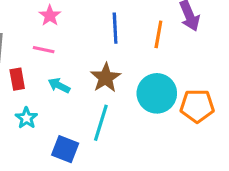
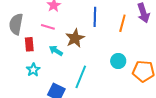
brown star: (106, 78) -> (75, 38), moved
cyan circle: (157, 93) -> (118, 61), size x0.6

